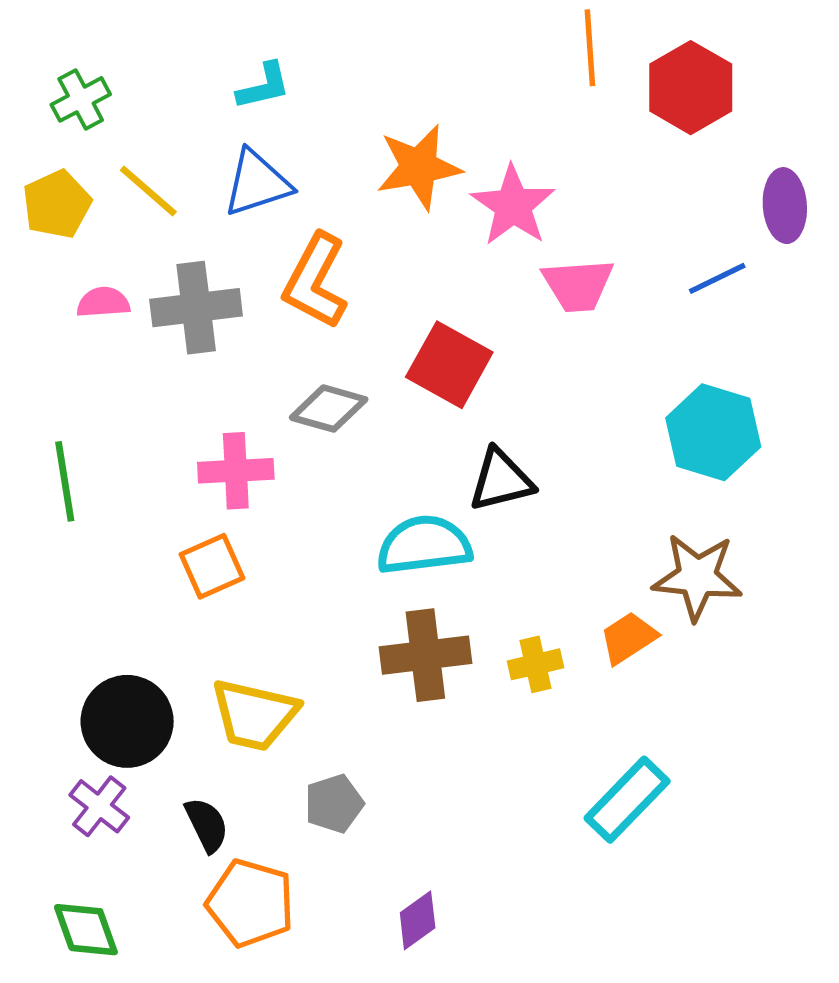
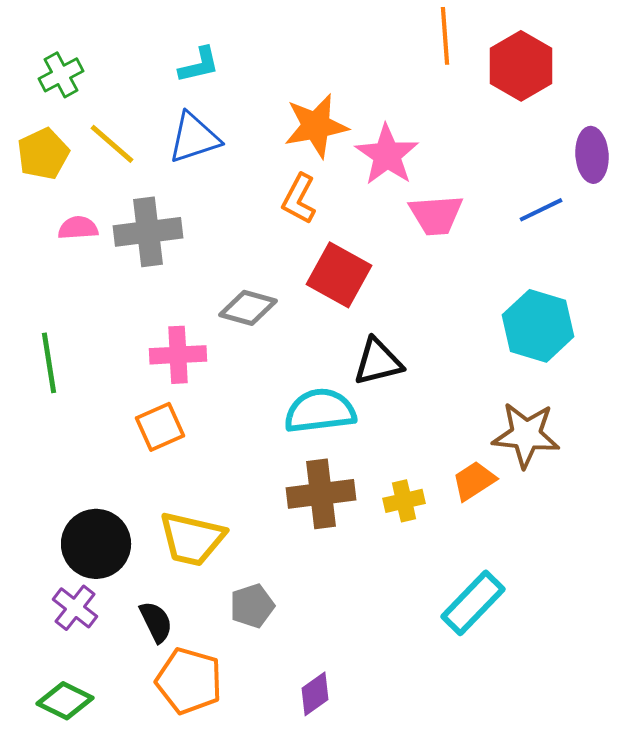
orange L-shape: (315, 281) -> (299, 199), moved, size x0.7
green diamond: (86, 930) -> (65, 701), turned -44

